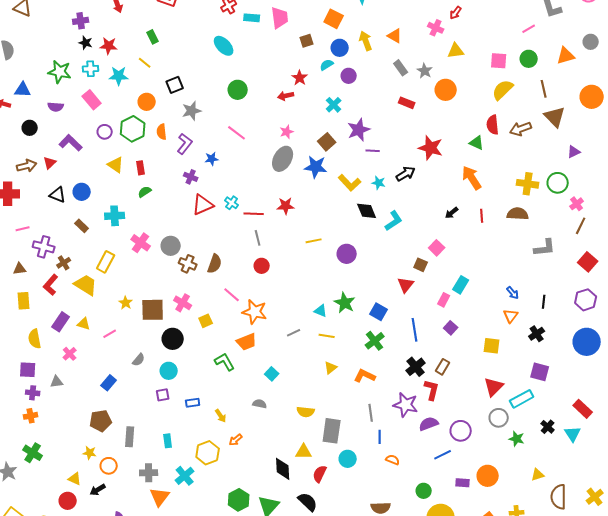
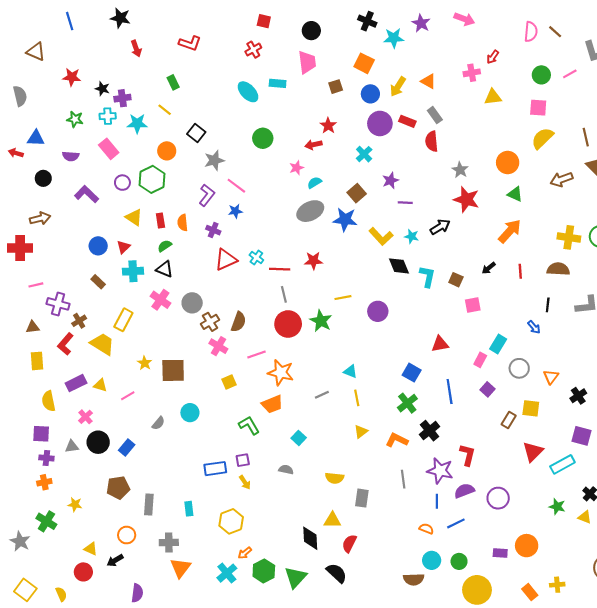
cyan rectangle: (252, 18) -> (278, 83), moved
purple cross: (81, 21) -> (122, 98), moved
pink cross: (436, 28) -> (472, 73), turned -35
yellow arrow: (366, 41) -> (398, 87), turned -126
red star: (109, 46) -> (72, 77), moved
green circle: (529, 59) -> (541, 75), moved
cyan semicircle: (327, 65) -> (314, 183), moved
gray star: (425, 71) -> (460, 170), moved
green star: (60, 72) -> (75, 119), size x0.7
purple circle: (349, 76) -> (380, 123), size x1.5
black square: (175, 85) -> (196, 133), turned -30
orange circle: (446, 90) -> (508, 163), moved
red rectangle: (407, 103) -> (407, 121), moved
red semicircle: (493, 125) -> (432, 141), moved
purple star: (359, 130) -> (390, 180), size x0.7
orange semicircle: (162, 132) -> (183, 223), moved
pink star: (287, 132) -> (297, 168), moved
pink line: (237, 133) -> (236, 186), moved
gray ellipse: (283, 159) -> (310, 211), turned 35
red triangle: (50, 163) -> (123, 247), moved
orange arrow: (472, 178) -> (510, 231), turned 75
black triangle: (58, 195) -> (165, 269), moved
cyan L-shape: (394, 221) -> (427, 276), turned -45
pink square: (437, 248) -> (473, 305), turned 35
brown cross: (188, 264) -> (210, 322), turned 36
brown square: (421, 265) -> (456, 280), moved
red circle: (262, 266) -> (288, 324), size x1.6
red triangle: (406, 285) -> (440, 344), turned 42
blue arrow: (513, 293) -> (534, 327), moved
pink line: (232, 295) -> (256, 355), turned -60
black line: (544, 302) -> (548, 305), moved
pink cross: (183, 303) -> (218, 346), moved
green star: (345, 303) -> (321, 321), moved
purple rectangle: (61, 322) -> (76, 383), turned 30
yellow line: (327, 336) -> (357, 398), turned 70
black circle: (173, 339) -> (98, 442), moved
black cross: (416, 367) -> (430, 431), moved
brown rectangle: (443, 367) -> (509, 420), moved
cyan circle: (169, 371) -> (190, 413), moved
purple square: (163, 395) -> (243, 460), moved
blue rectangle: (193, 403) -> (215, 469), size x1.5
gray circle: (499, 418) -> (519, 368), moved
gray rectangle: (332, 431) -> (362, 498), size x0.7
blue line: (380, 437) -> (437, 501), moved
orange arrow: (236, 440) -> (245, 553), moved
yellow star: (90, 453) -> (75, 504), moved
blue line: (443, 455) -> (456, 523), moved
cyan circle: (348, 459) -> (432, 560), moved
yellow triangle: (538, 475) -> (585, 517), moved, turned 40
cyan cross: (185, 476) -> (227, 573), moved

